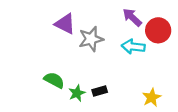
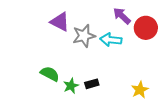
cyan arrow: (133, 47) -> (111, 40), moved

